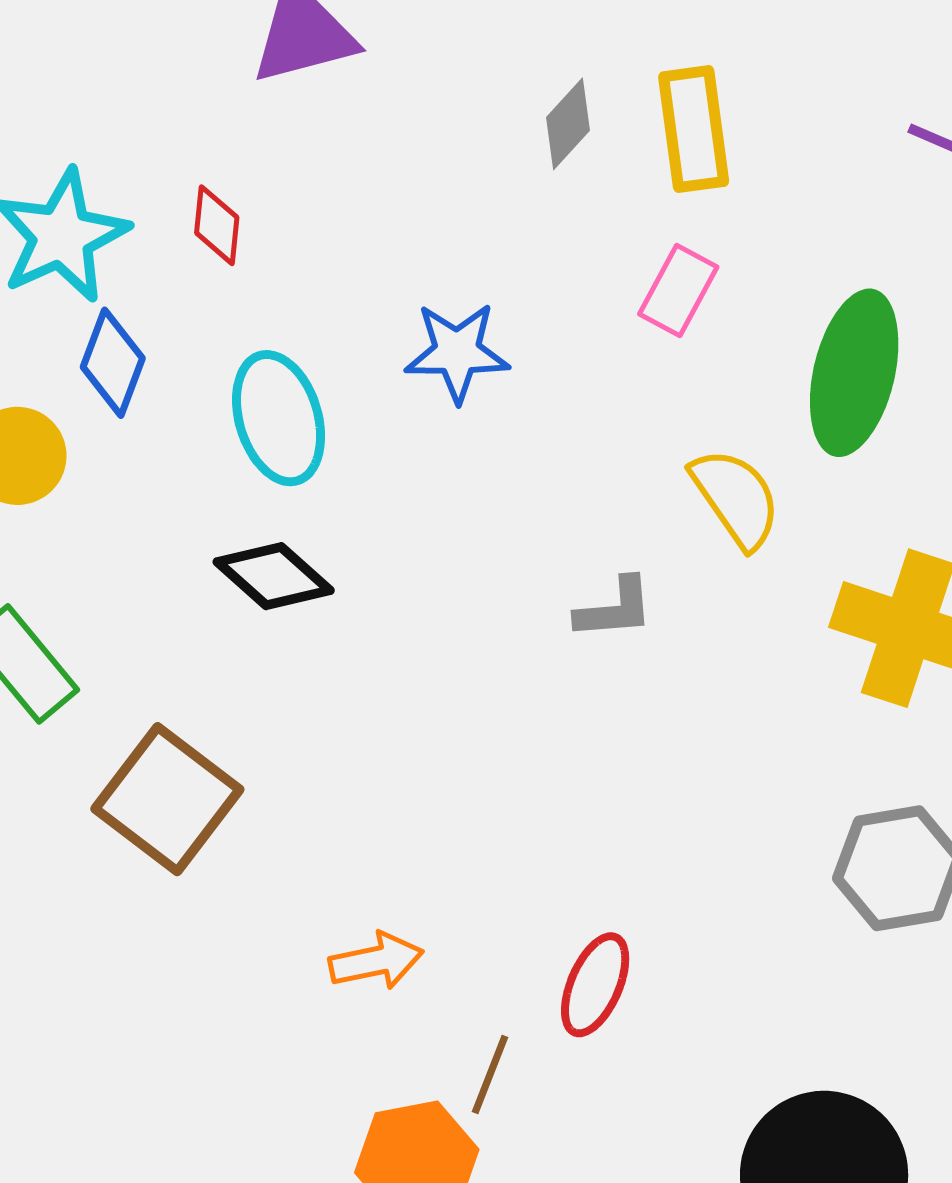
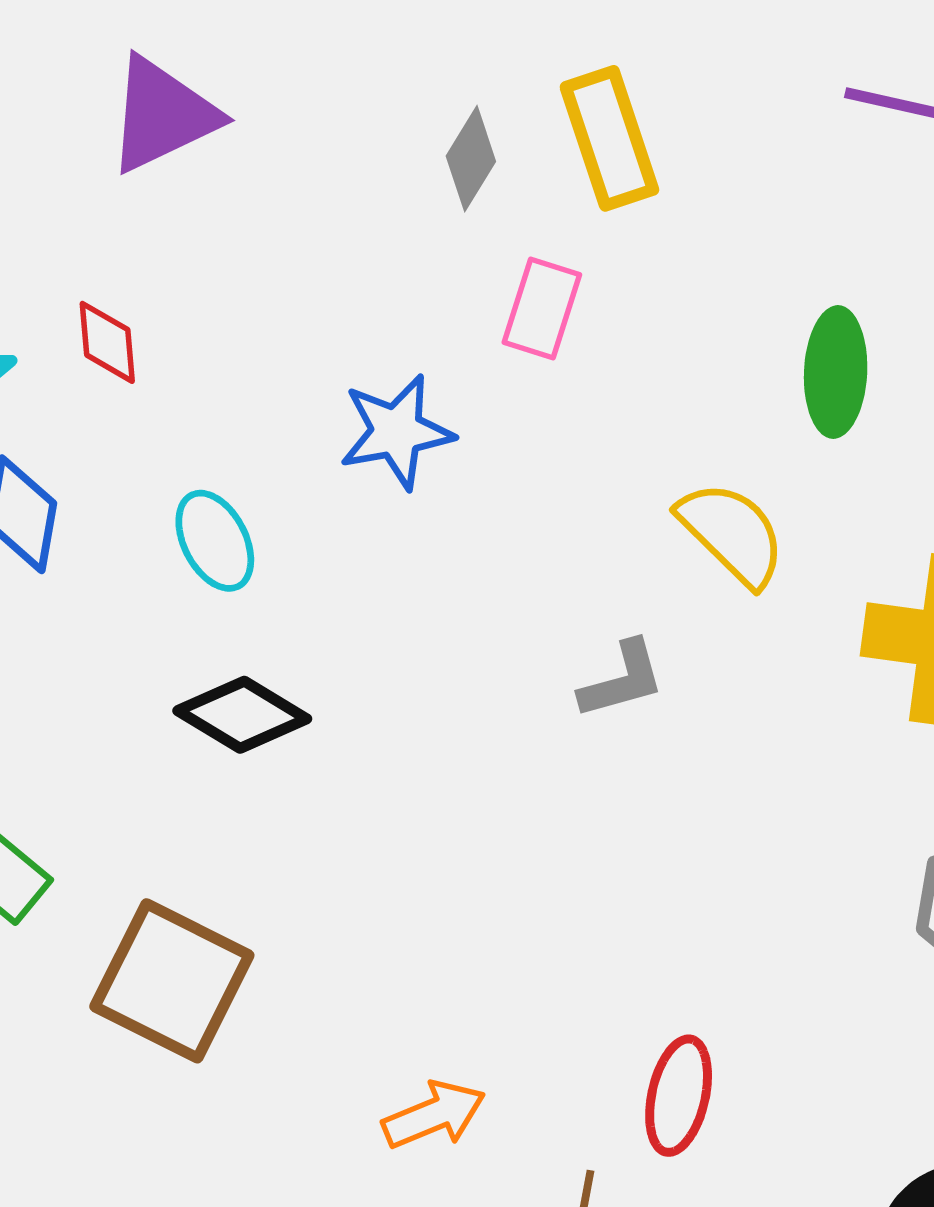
pink rectangle: (678, 291) -> (542, 308), moved
green ellipse: (854, 373) -> (836, 372), size x0.7
cyan ellipse: (279, 418) -> (215, 541), size x0.7

